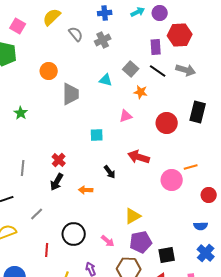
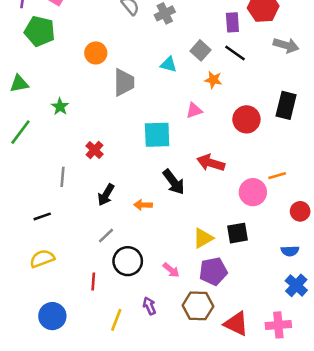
gray arrow: (186, 70) -> (286, 45), moved
cyan square: (97, 135) -> (157, 135), size x1.6
red cross: (59, 160) -> (95, 150), moved
black arrow: (110, 172) -> (174, 182), size x1.5
gray line: (37, 214) -> (106, 236), moved
black square: (167, 255) -> (238, 233), moved

